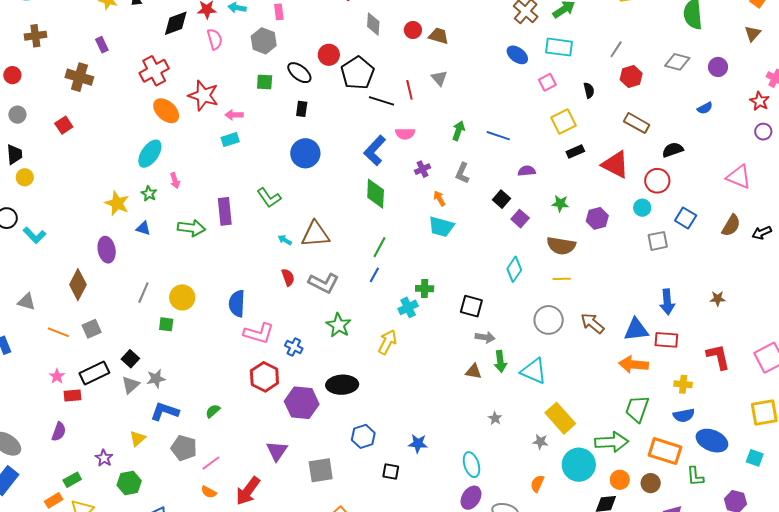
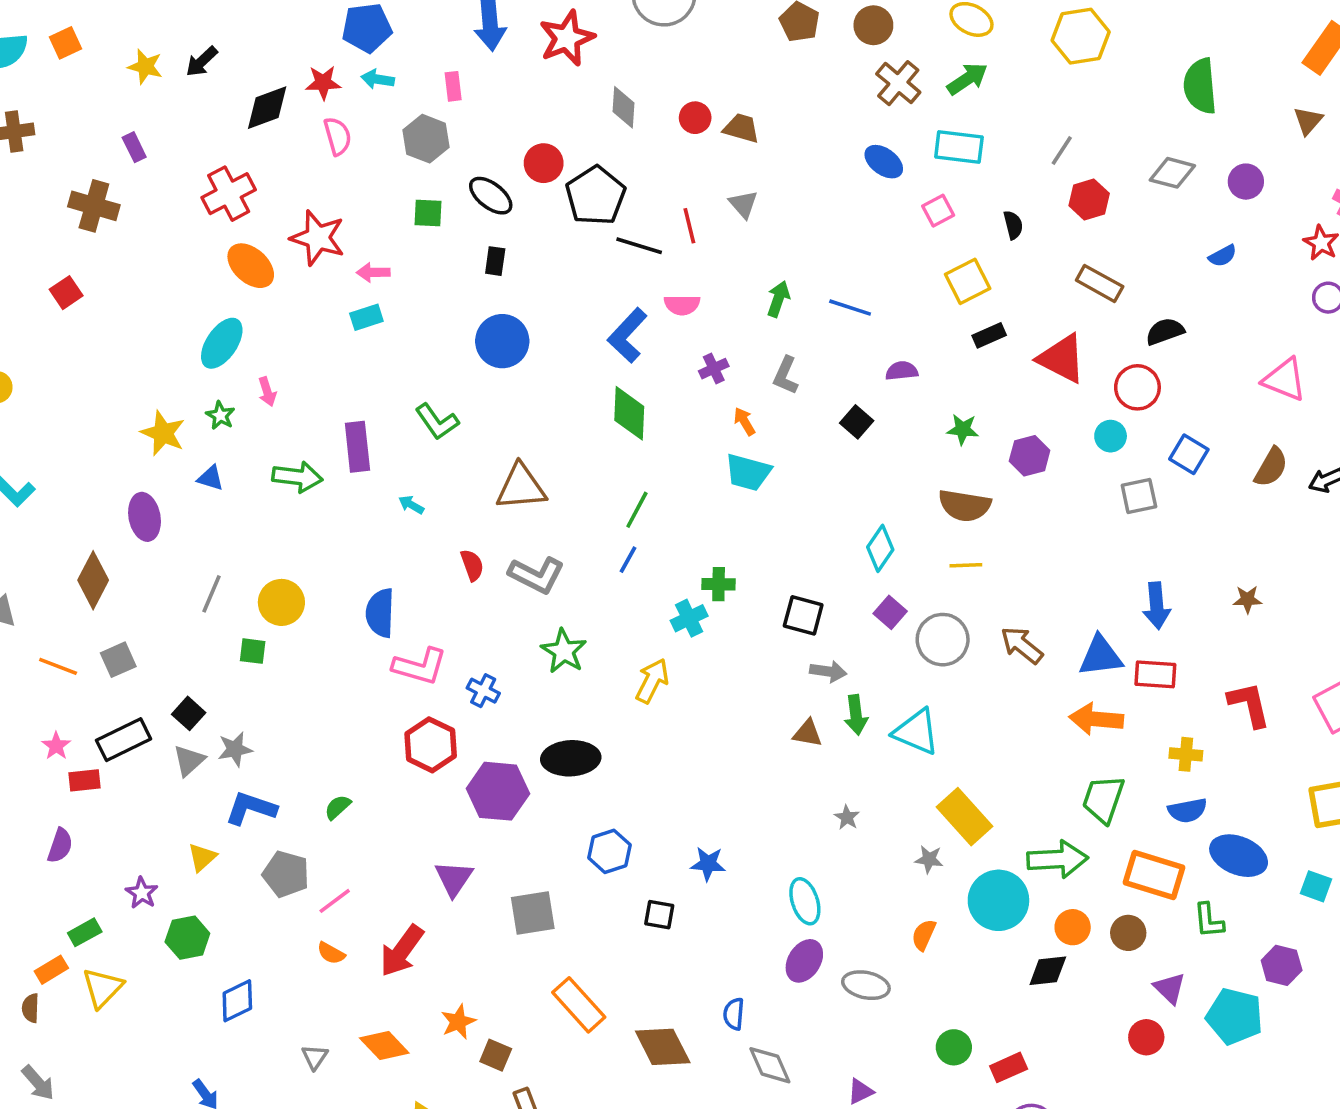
purple square: (520, 219) -> (890, 612), moved
cyan arrow: (285, 240) -> (411, 505), moved

